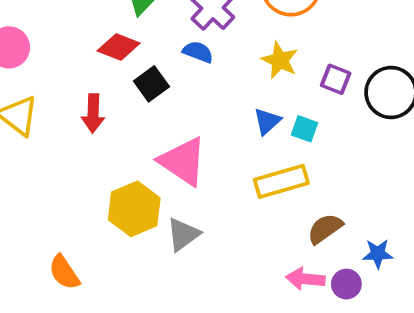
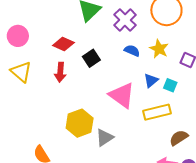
red diamond: (119, 47) -> (63, 44), moved
blue semicircle: (198, 52) -> (132, 51), moved
pink triangle: (183, 161) -> (122, 95), moved

